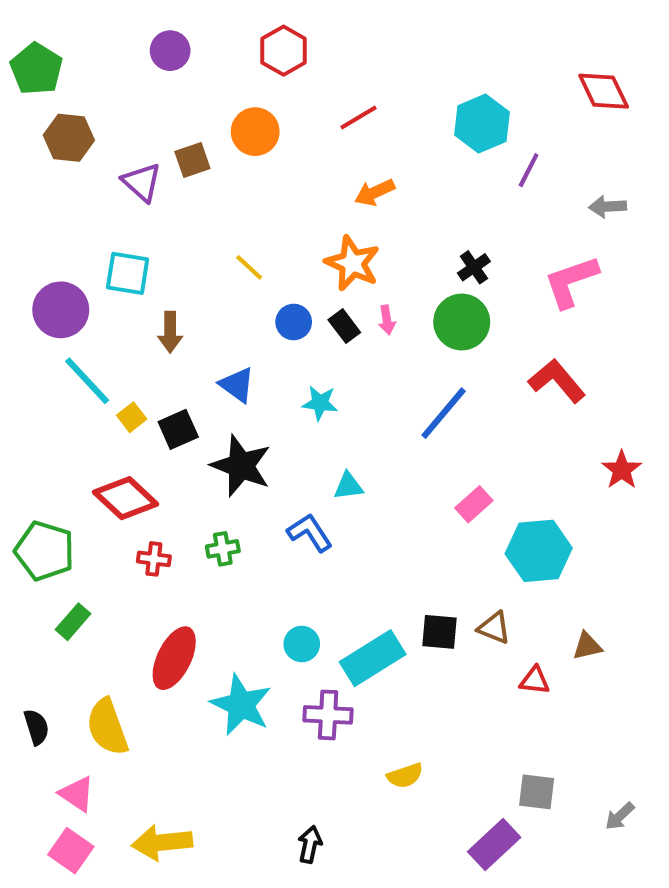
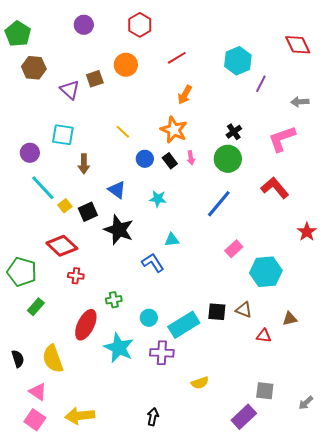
orange arrow: (375, 192) -> (185, 95), turned -36
purple circle: (61, 310) -> (30, 153), size x0.7
green cross: (223, 549) -> (114, 300), moved

